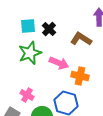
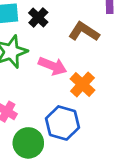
orange cross: (80, 76) -> (82, 84), turned 30

